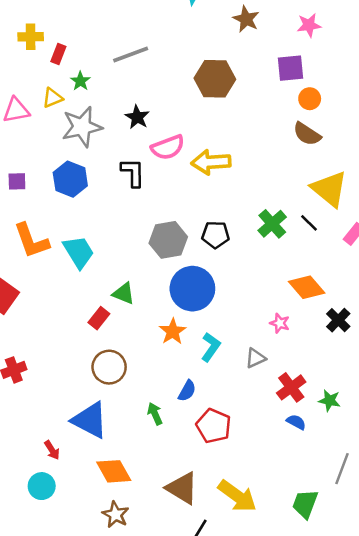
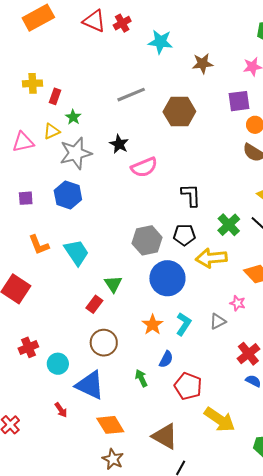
brown star: (246, 19) -> (203, 64), turned -30
gray line: (131, 55) -> (131, 95), moved
yellow arrow: (211, 162) -> (211, 258), moved
black L-shape: (133, 173) -> (191, 195), moved
orange L-shape: (31, 241) -> (39, 245), size x0.7
green triangle: (124, 293) -> (113, 284), turned 36
orange star: (173, 331) -> (153, 325), moved
gray triangle: (255, 358) -> (218, 321), moved
cyan circle: (42, 486) -> (58, 364), moved
yellow arrow: (237, 496) -> (220, 420), moved

